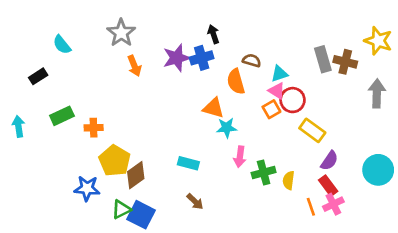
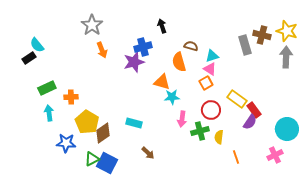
cyan semicircle: (62, 45) -> (37, 45), moved
purple star: (177, 58) -> (134, 62), moved
blue cross: (202, 58) -> (143, 47), moved
brown cross: (345, 62) -> (262, 35), moved
gray arrow: (377, 93) -> (286, 57), moved
red circle: (293, 100) -> (211, 110), moved
cyan arrow: (18, 126) -> (49, 113), moved
cyan rectangle: (188, 163) -> (134, 123), moved
red rectangle: (328, 186) -> (254, 110), moved
pink cross: (333, 204) -> (275, 155), moved

